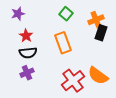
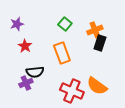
black semicircle: (28, 53) -> (35, 72), moved
red cross: (73, 81) -> (72, 91), turned -30

